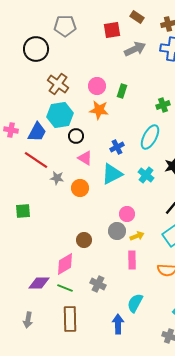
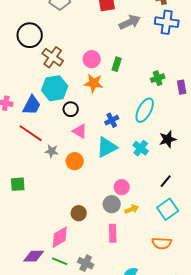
black circle: (36, 49) -> (30, 35), moved
pink rectangle: (132, 260) -> (113, 233), moved
gray cross: (98, 284) -> (86, 263), moved

